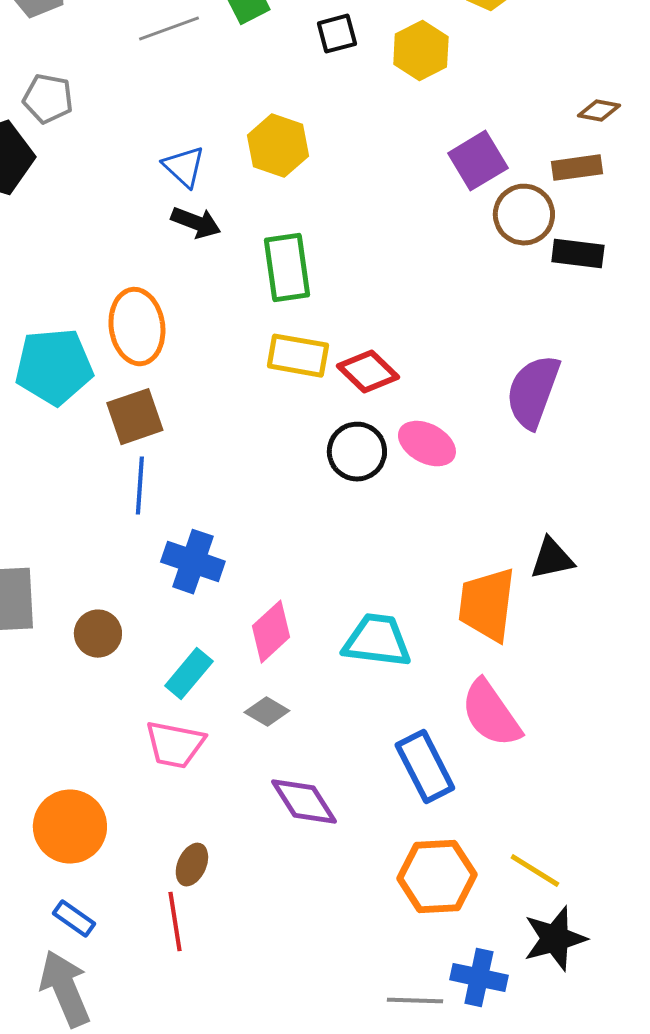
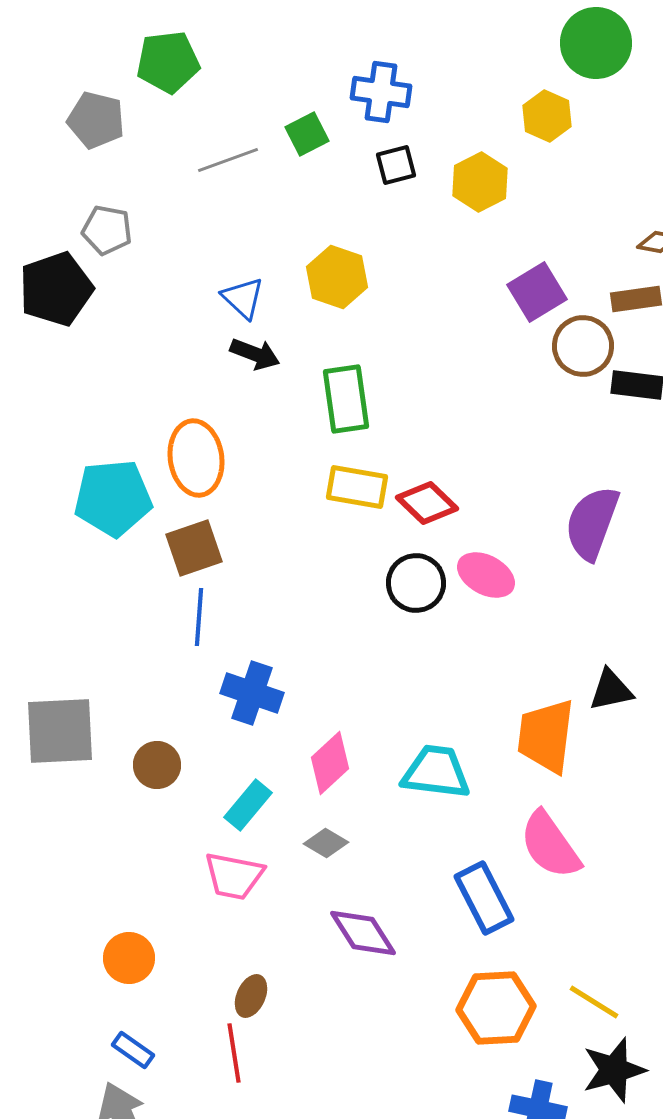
orange circle: (70, 827) -> (129, 958), size x0.7

